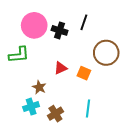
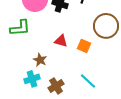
red triangle: (61, 68) -> (61, 41), turned 40
cyan line: (88, 109) -> (88, 81), turned -54

